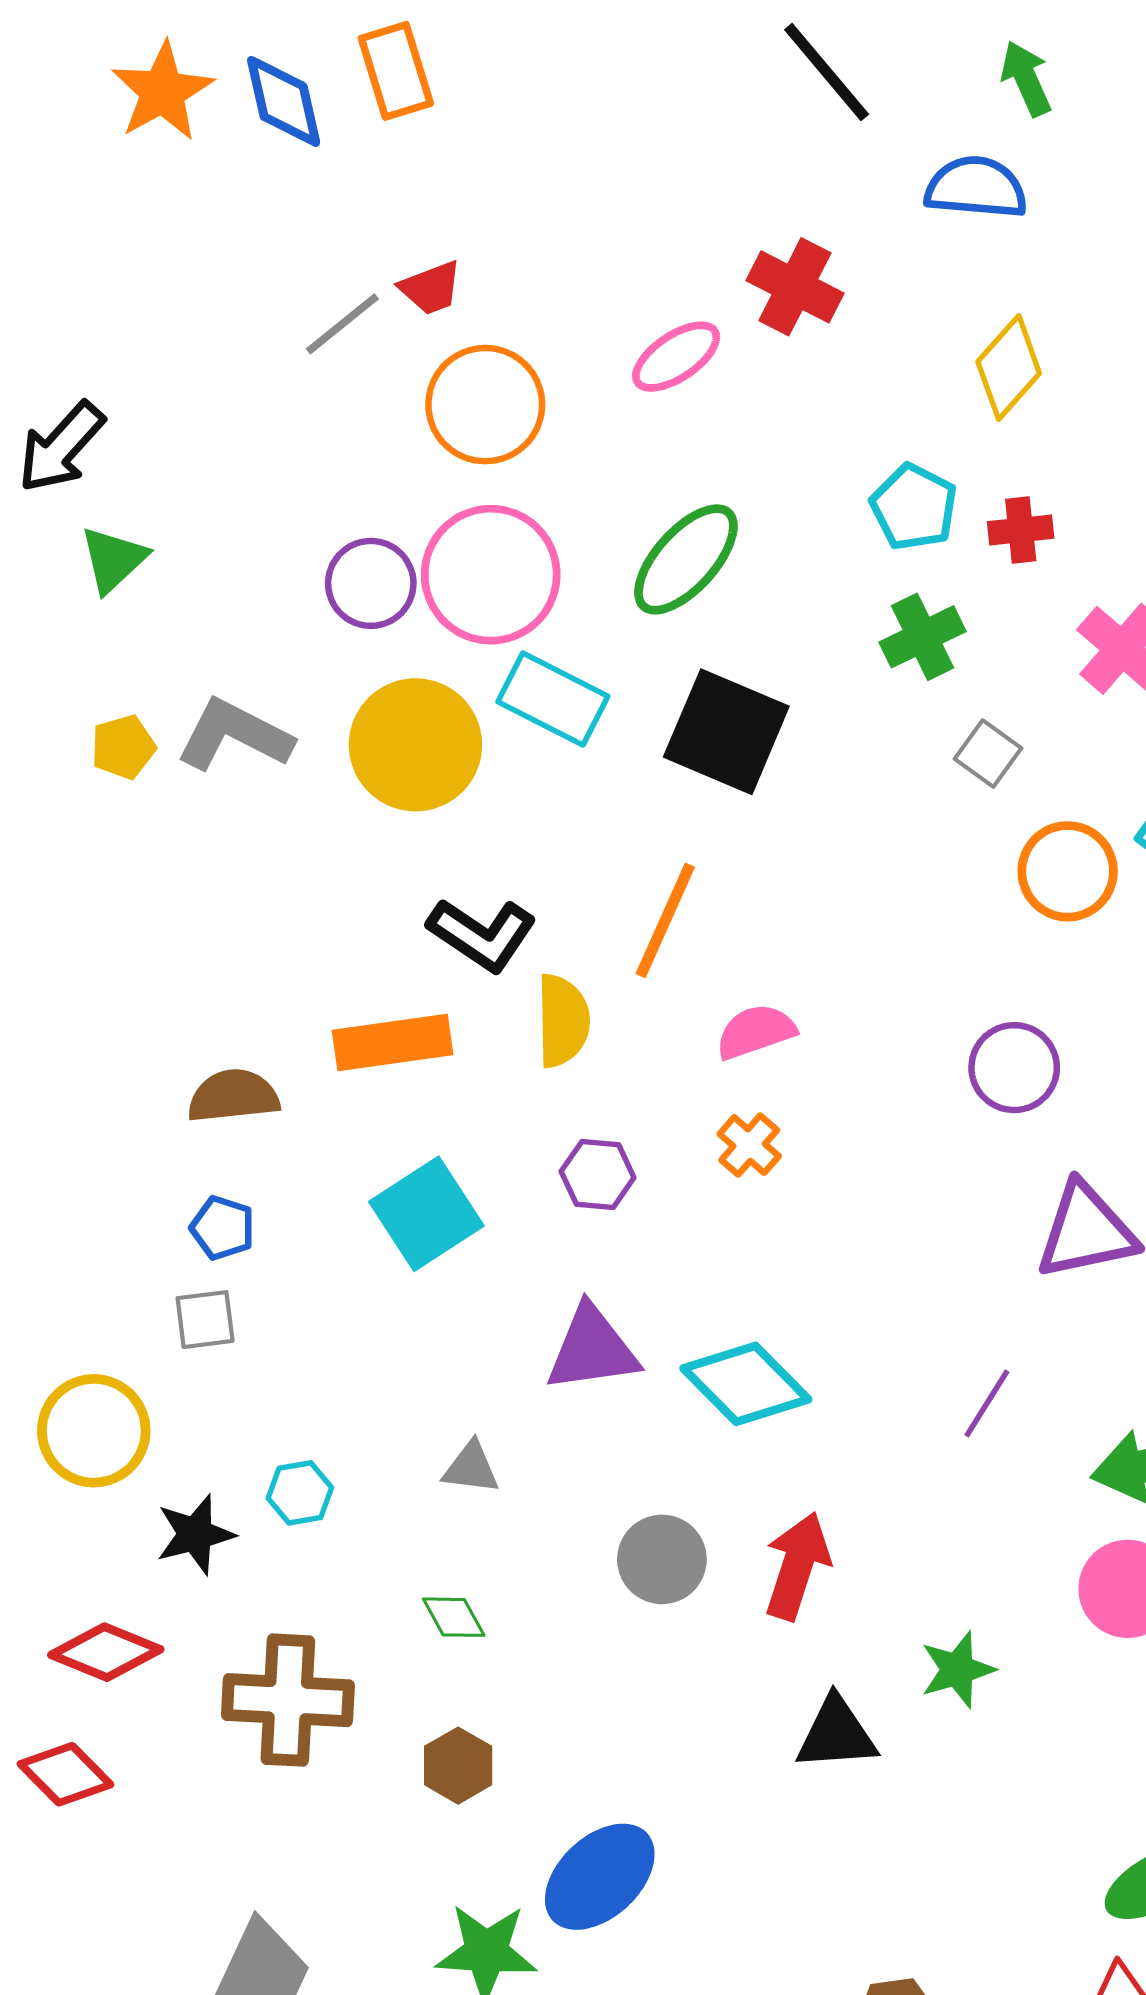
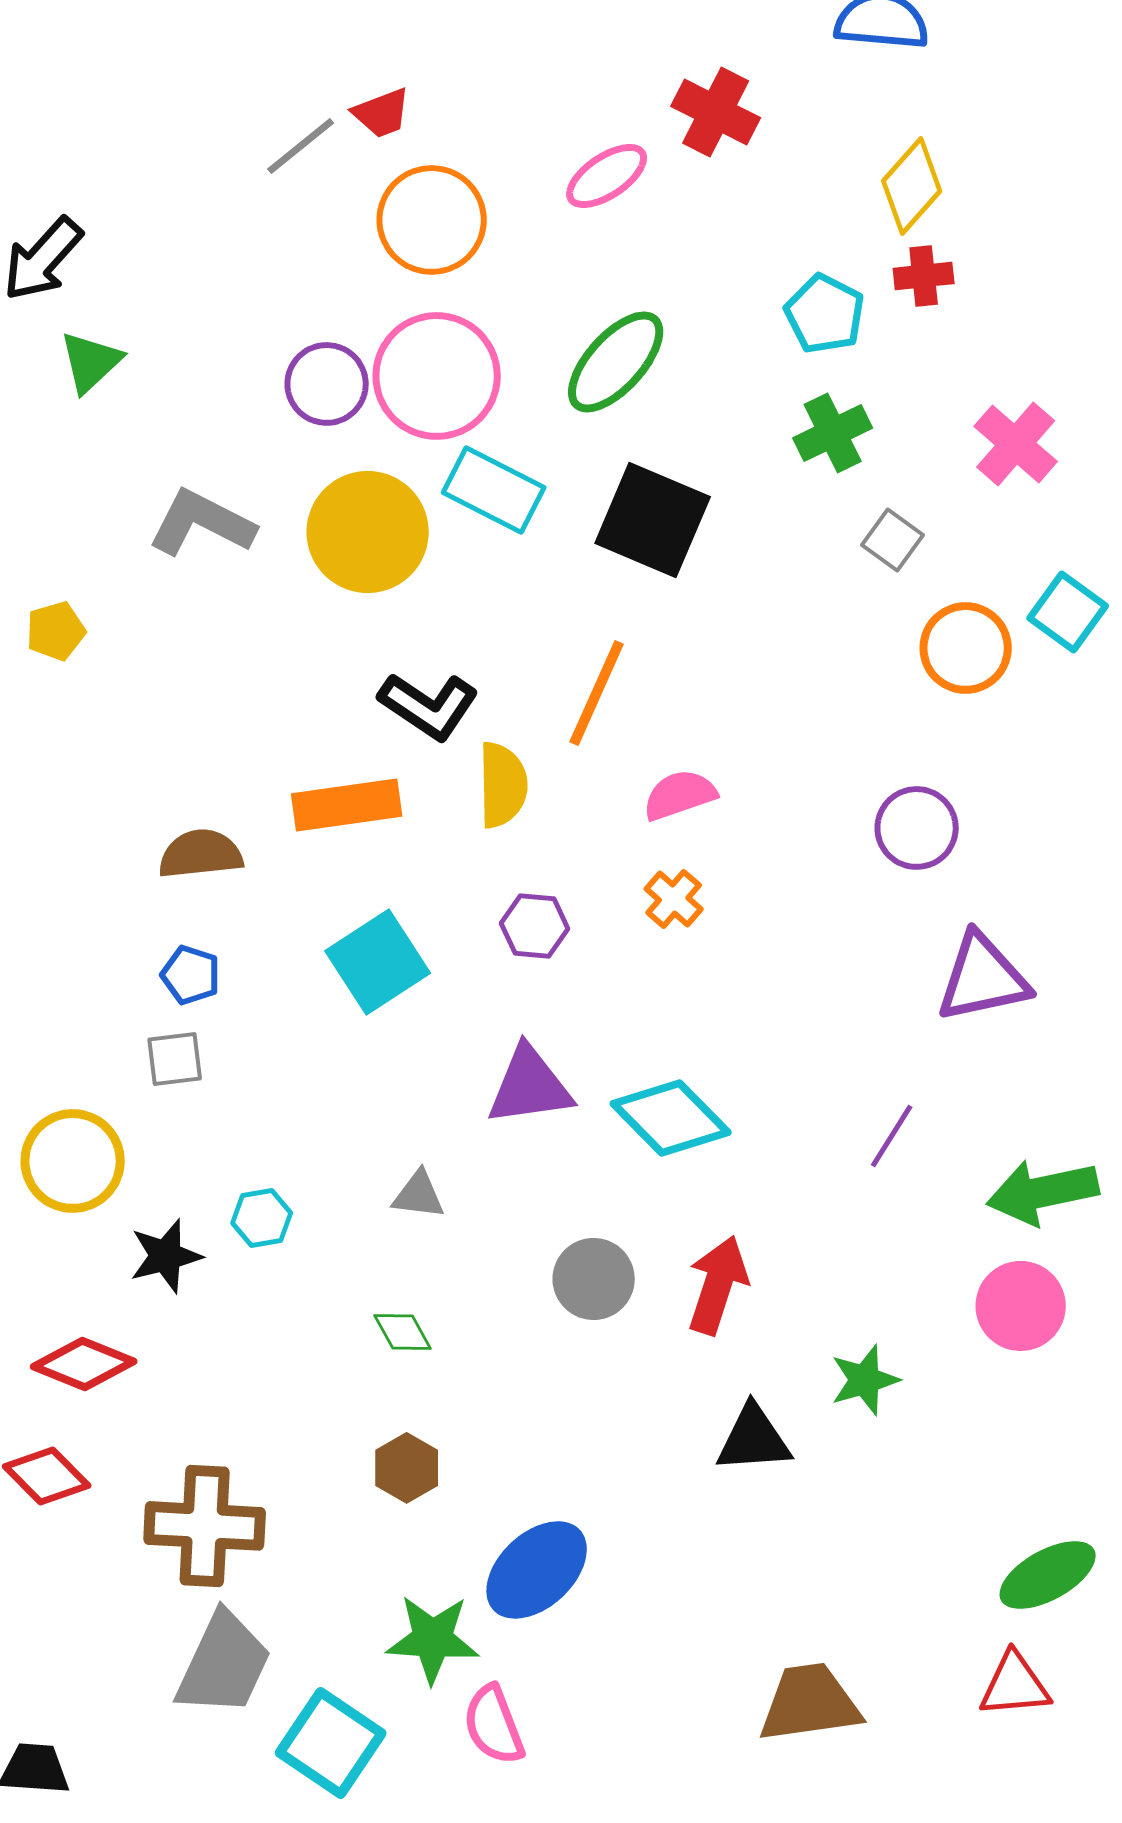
red cross: (1021, 530) -> (924, 276), moved
yellow pentagon: (123, 747) -> (56, 631), moved
brown cross: (288, 1700) -> (205, 1526), moved

